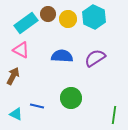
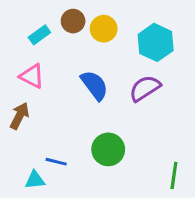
cyan hexagon: (94, 17) -> (156, 42), moved
cyan rectangle: (26, 23) -> (39, 35), size x0.6
blue semicircle: (62, 56) -> (94, 85), turned 50
cyan triangle: (16, 114) -> (35, 180), moved, turned -32

